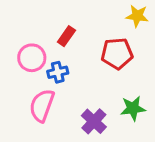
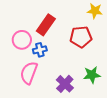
red rectangle: (66, 36) -> (46, 25), size x1.5

